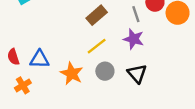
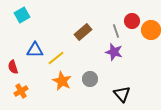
yellow line: (97, 46) -> (56, 58), moved
blue triangle: (40, 59) -> (35, 50), moved
black triangle: (137, 74) -> (122, 94), moved

